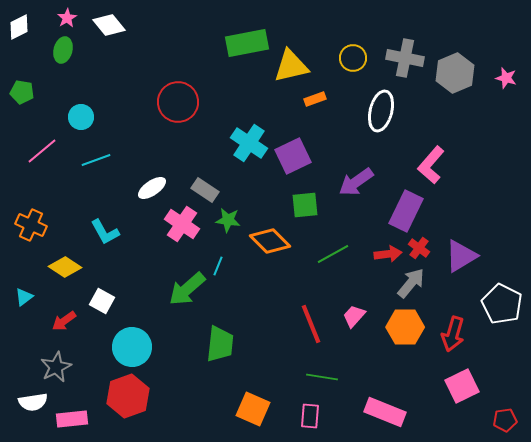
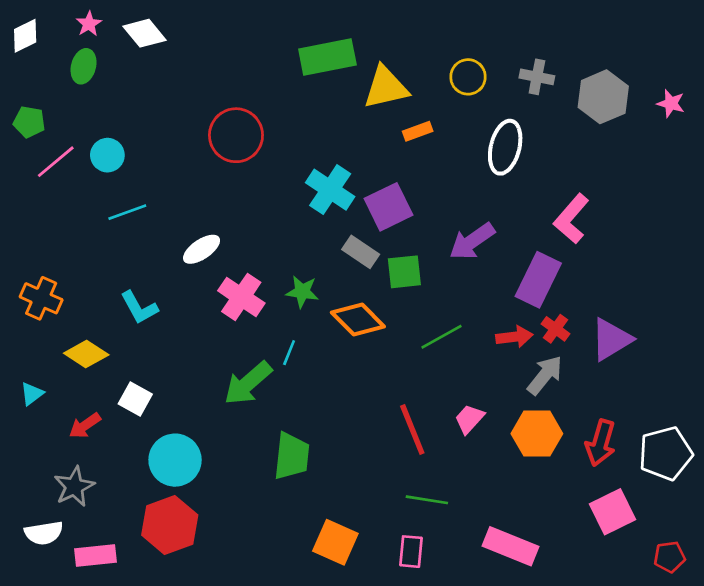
gray cross: (405, 58) -> (537, 77), size x0.7
pink line: (42, 151) -> (56, 162), moved
gray rectangle: (205, 190) -> (361, 252), moved
white pentagon: (502, 304) -> (666, 453), moved, turned 30

